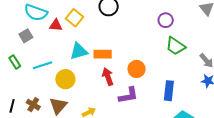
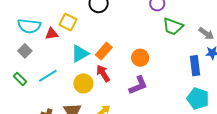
orange rectangle: (103, 54) -> (104, 51), turned -36
red arrow: (108, 77) -> (103, 73), moved
yellow circle: (65, 79) -> (83, 83), moved
blue rectangle: (169, 91) -> (195, 66), moved

